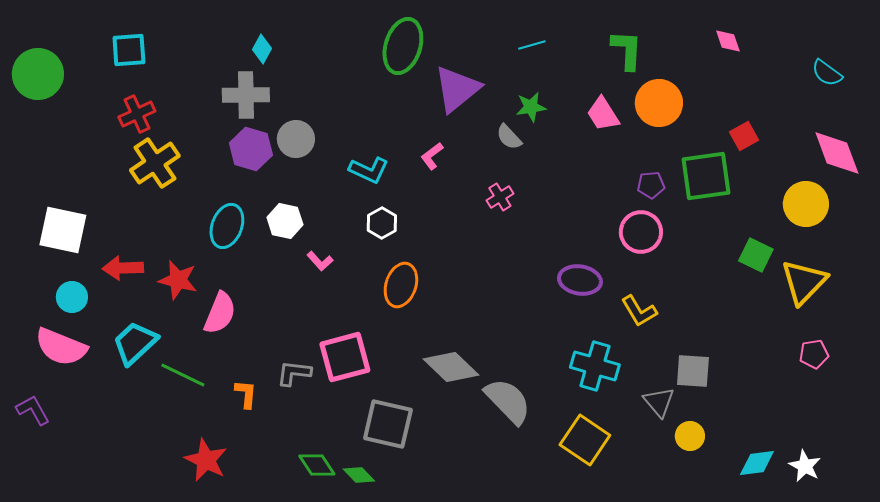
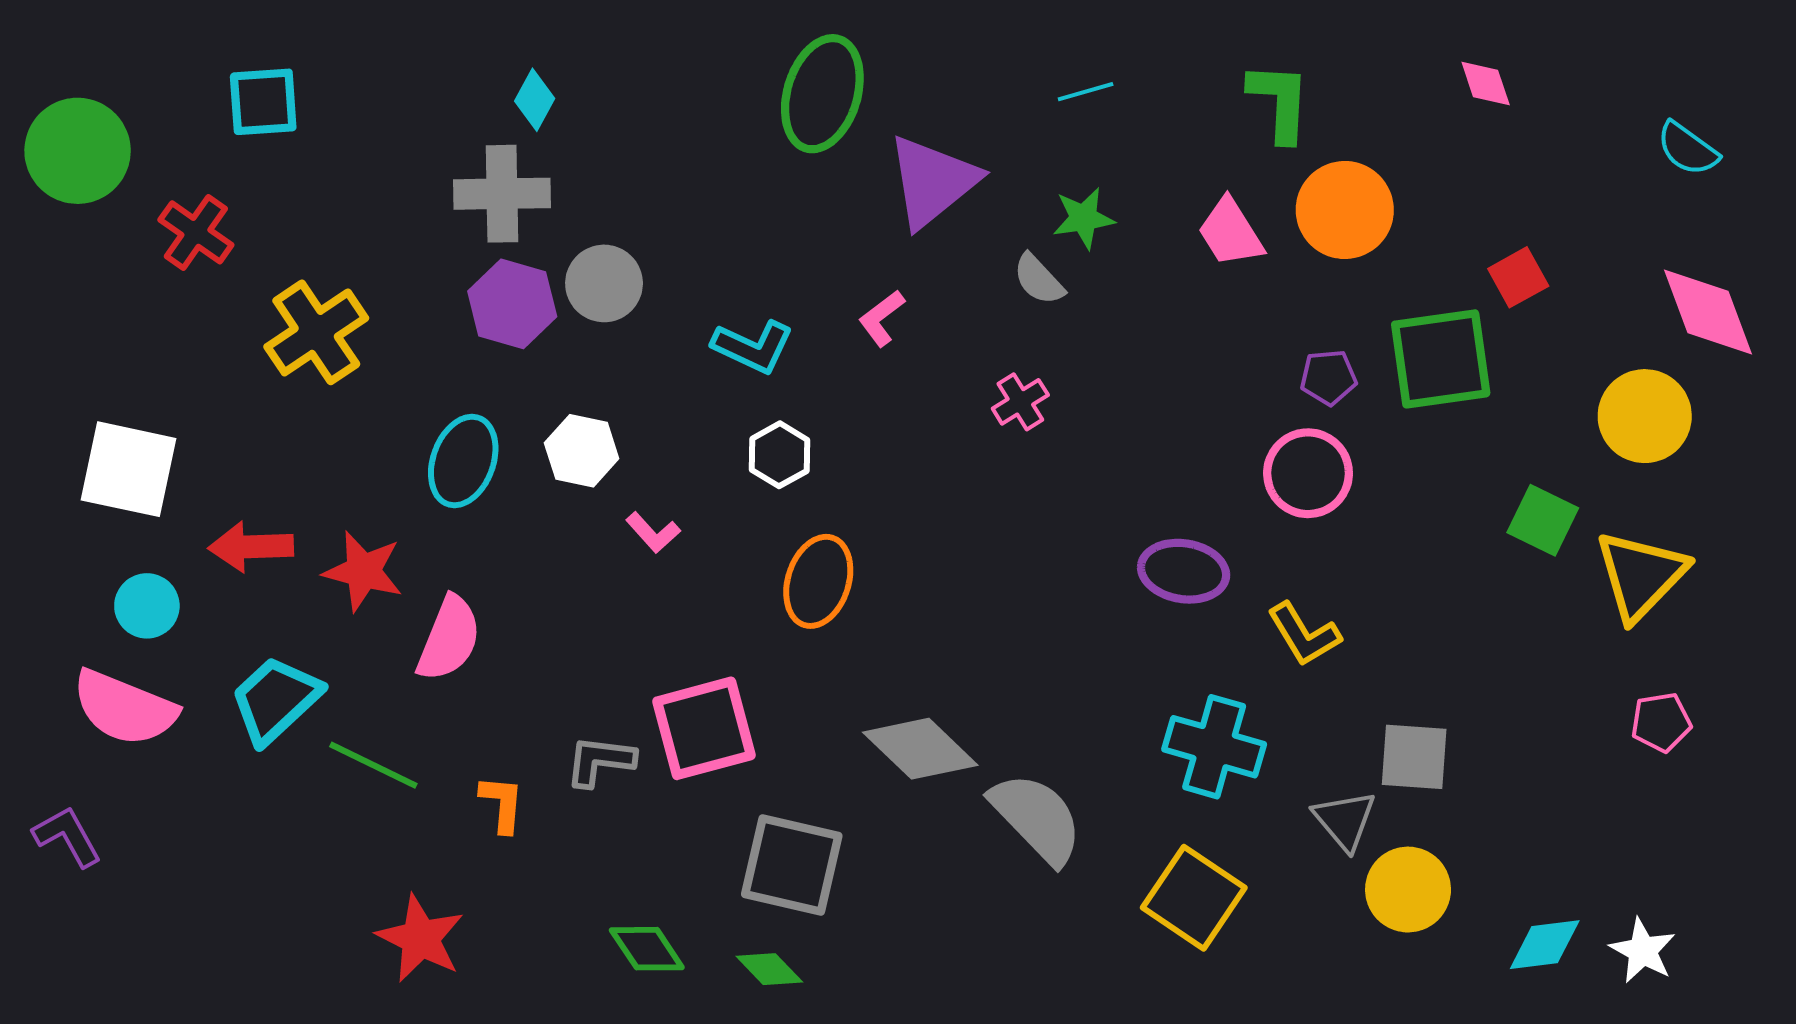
red cross: (137, 114) -> (196, 232), moved, turned -30
yellow circle: (690, 436) -> (1408, 890), size x1.4
green diamond: (359, 475) -> (769, 969), moved

